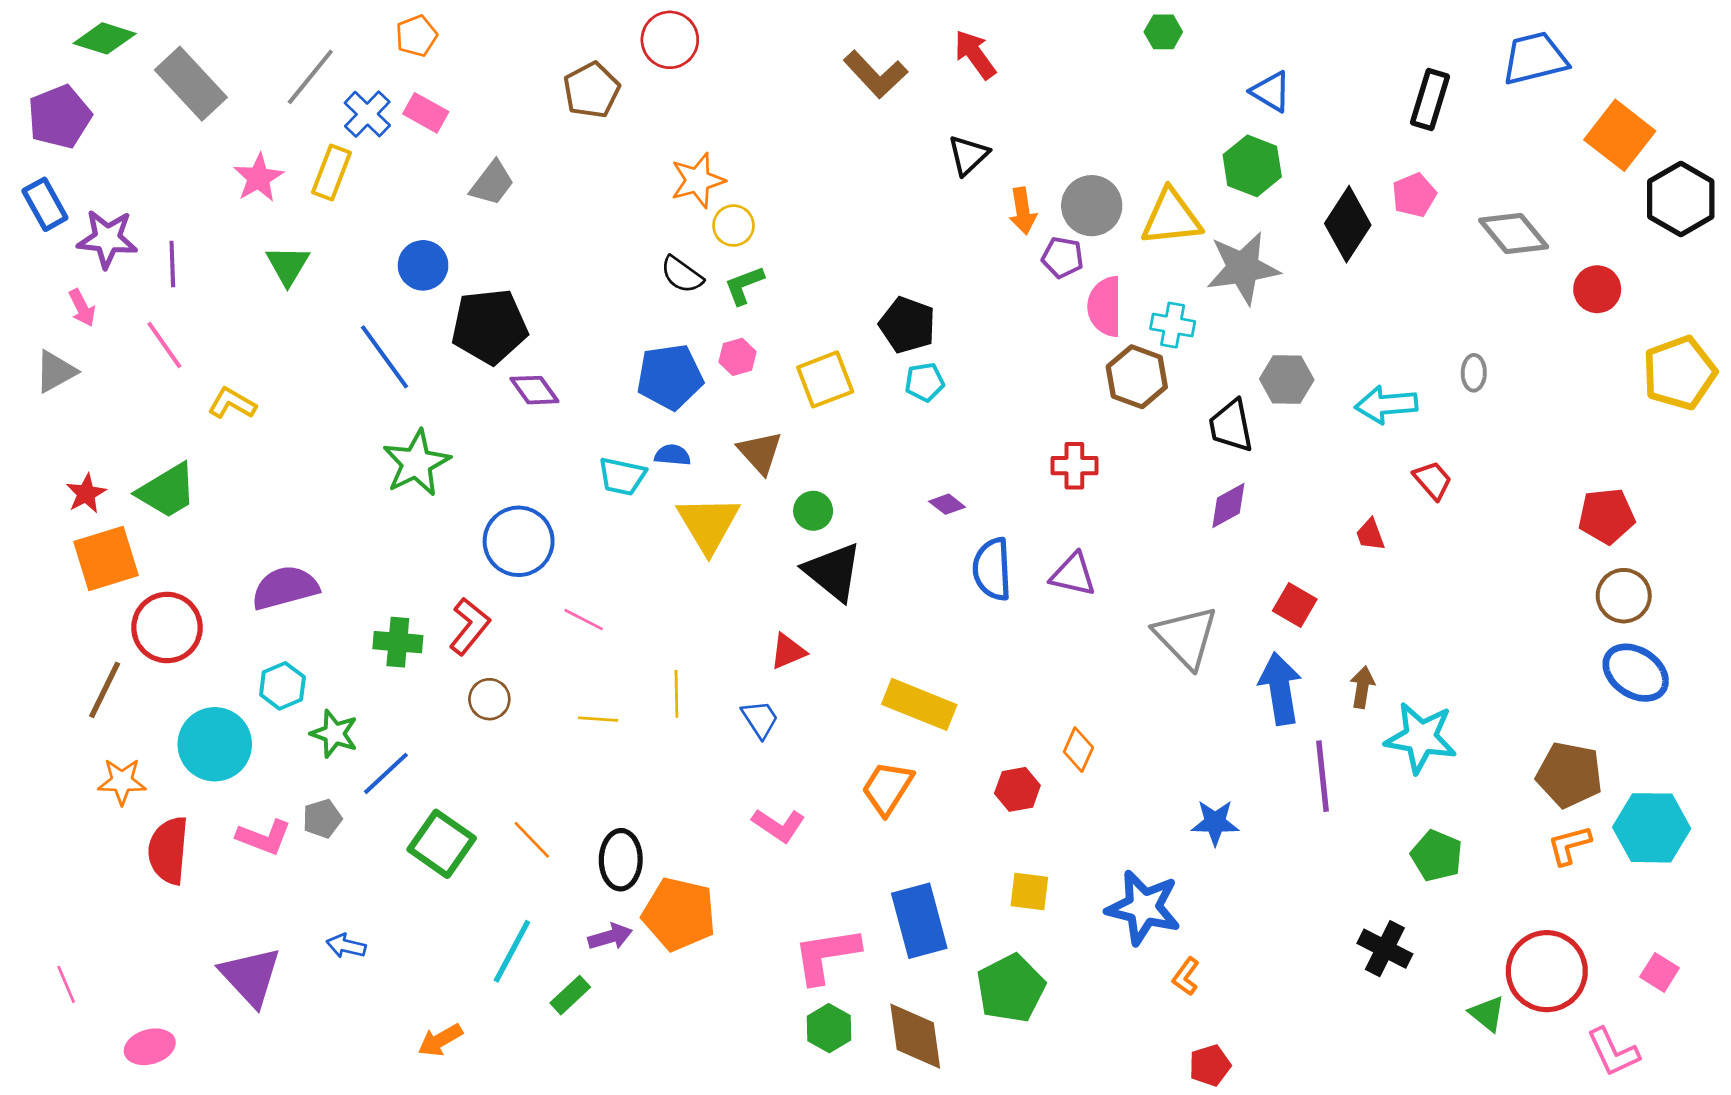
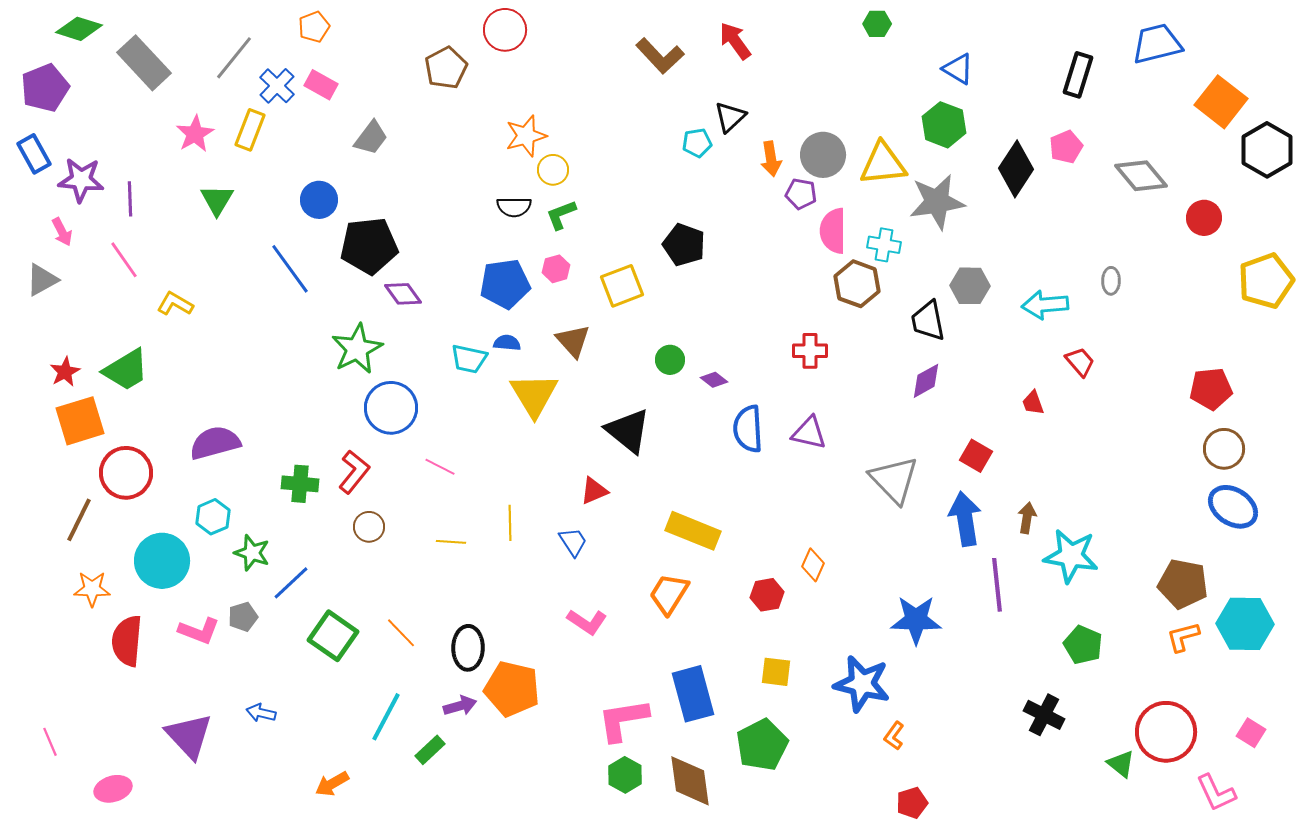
black semicircle: (682, 275) -> (514, 207), turned -36
cyan pentagon: (925, 382) -> (697, 143), moved
green star: (416, 463) -> (357, 349), moved
green circle: (813, 511) -> (670, 360), moved
blue star: (1215, 823) -> (916, 620), size x1.4

